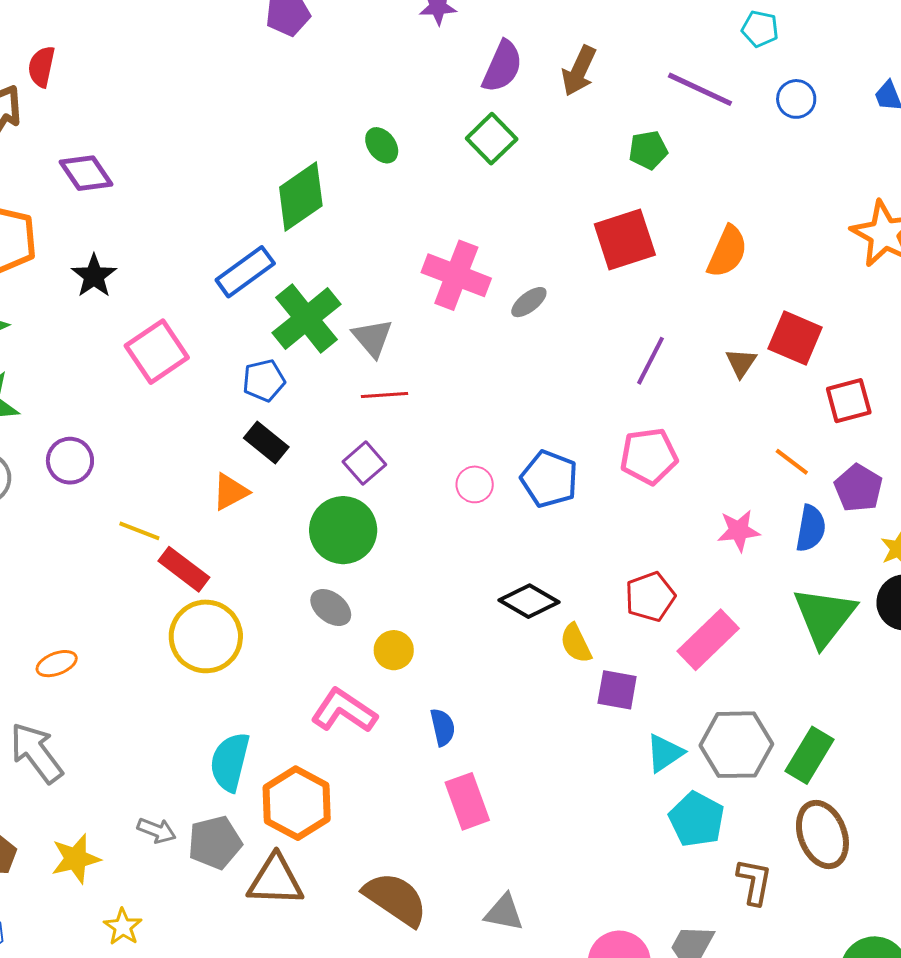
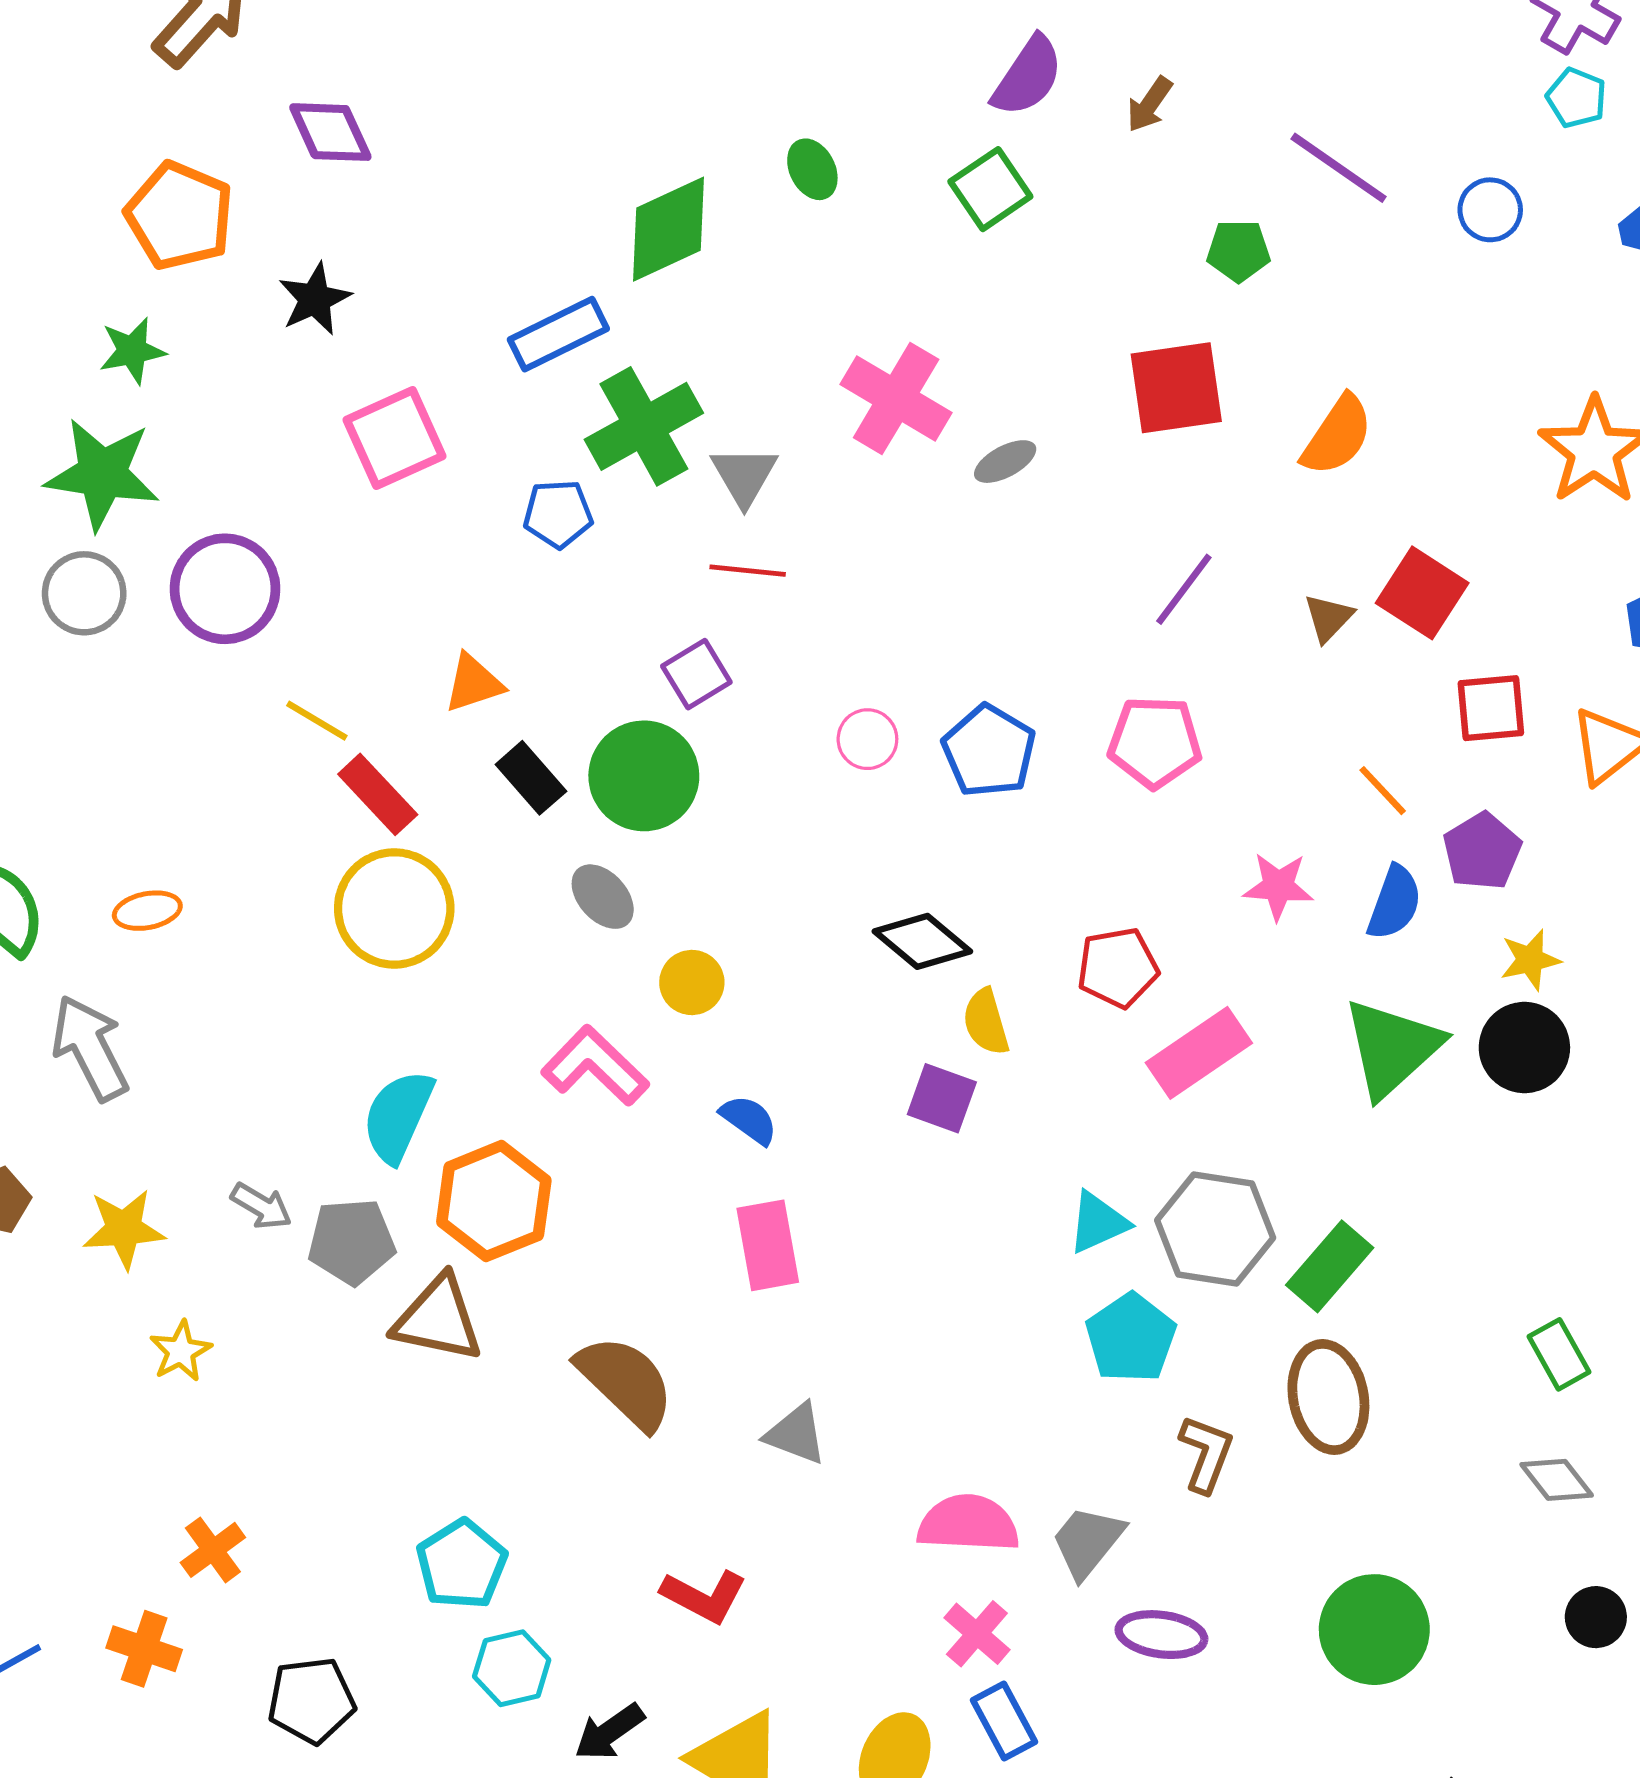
cyan pentagon: (760, 29) -> (1576, 98), moved
brown arrow: (579, 71) -> (1149, 104), size x0.7
black rectangle: (266, 442) -> (531, 778), moved
purple circle: (70, 461) -> (225, 589), size x1.4
purple square: (617, 690) -> (942, 1098), moved
blue semicircle: (443, 727) -> (749, 1120), turned -51

